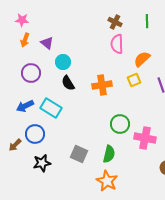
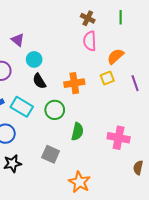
green circle: (120, 124) -> (55, 110), moved
green semicircle: (109, 154) -> (77, 132), moved

